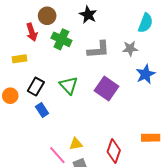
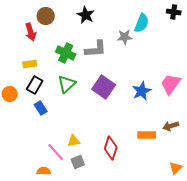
green cross: (61, 39) -> (66, 53), moved
gray star: (130, 49) -> (125, 37), moved
yellow rectangle: (19, 59) -> (30, 64), moved
blue star: (145, 74) -> (142, 91), moved
green triangle: (69, 85) -> (67, 84), turned 30

